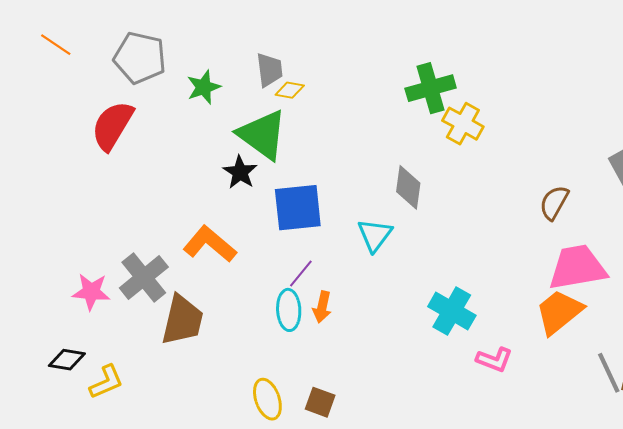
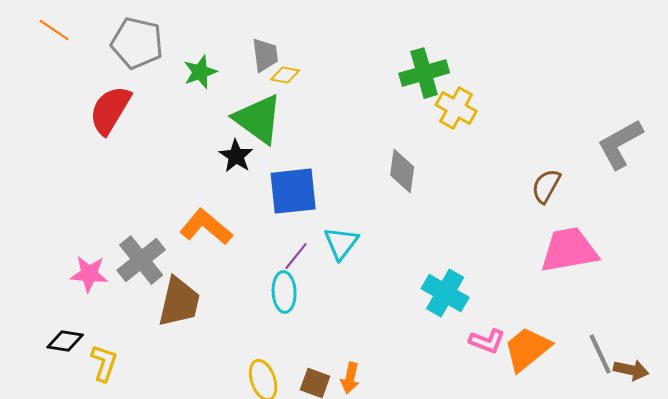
cyan triangle: (375, 235) -> (341, 243), moved
orange arrow: (322, 307) -> (350, 378), moved
orange trapezoid: (559, 312) -> (527, 349), moved
yellow L-shape: (106, 382) -> (104, 363), turned -48

